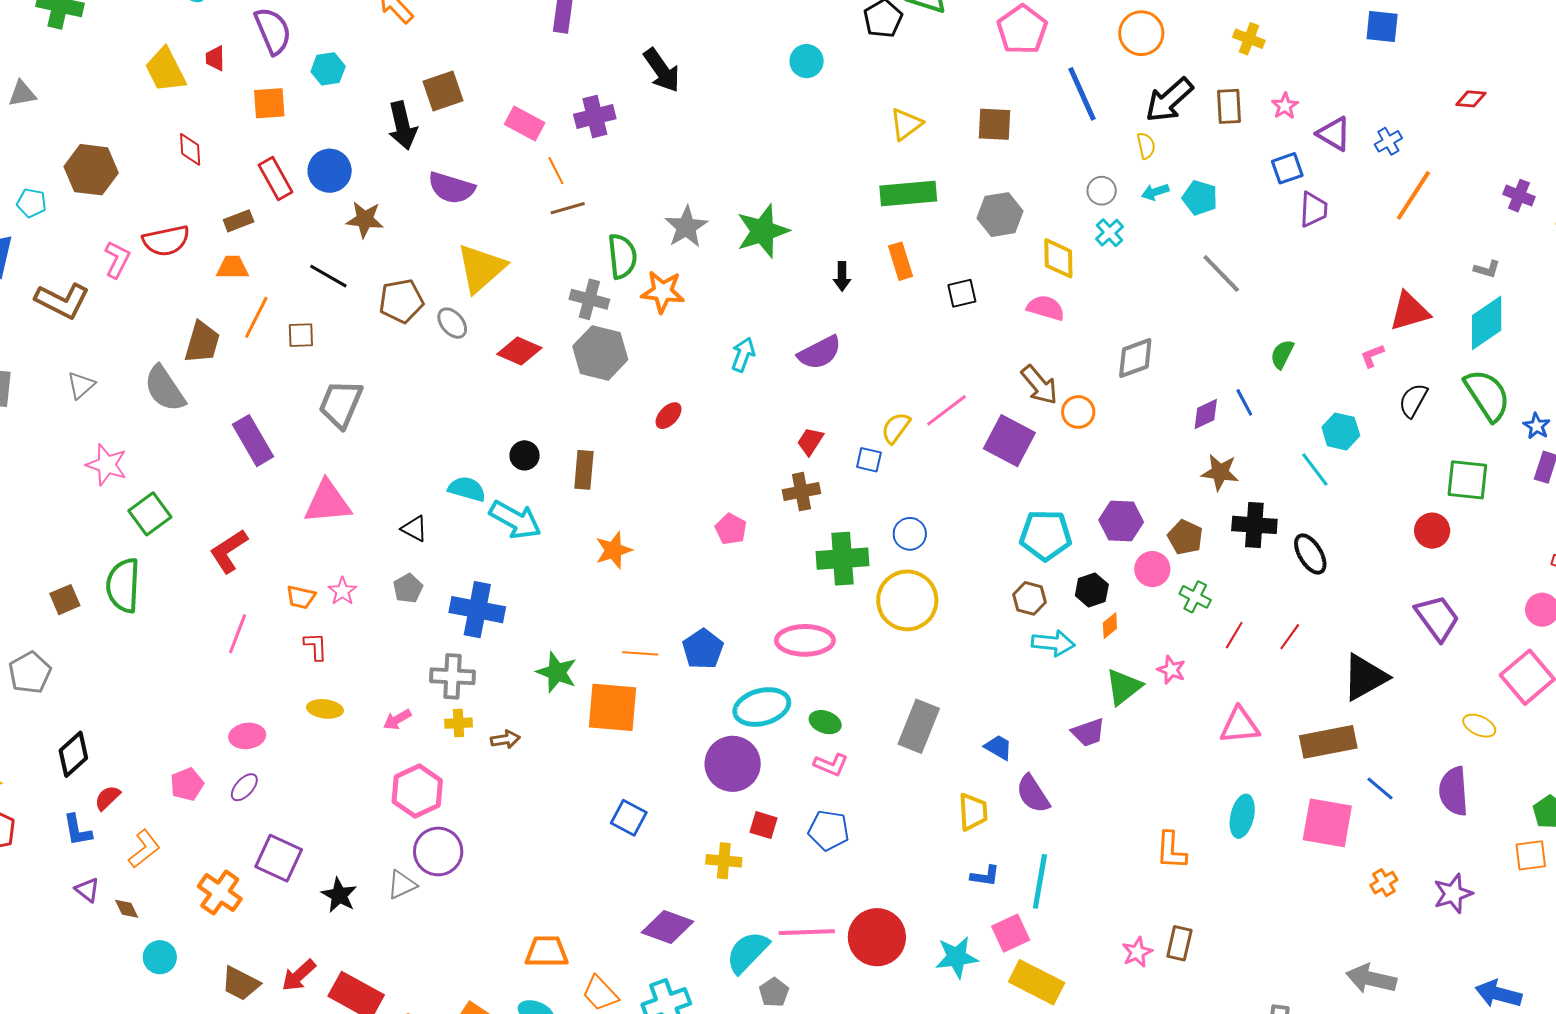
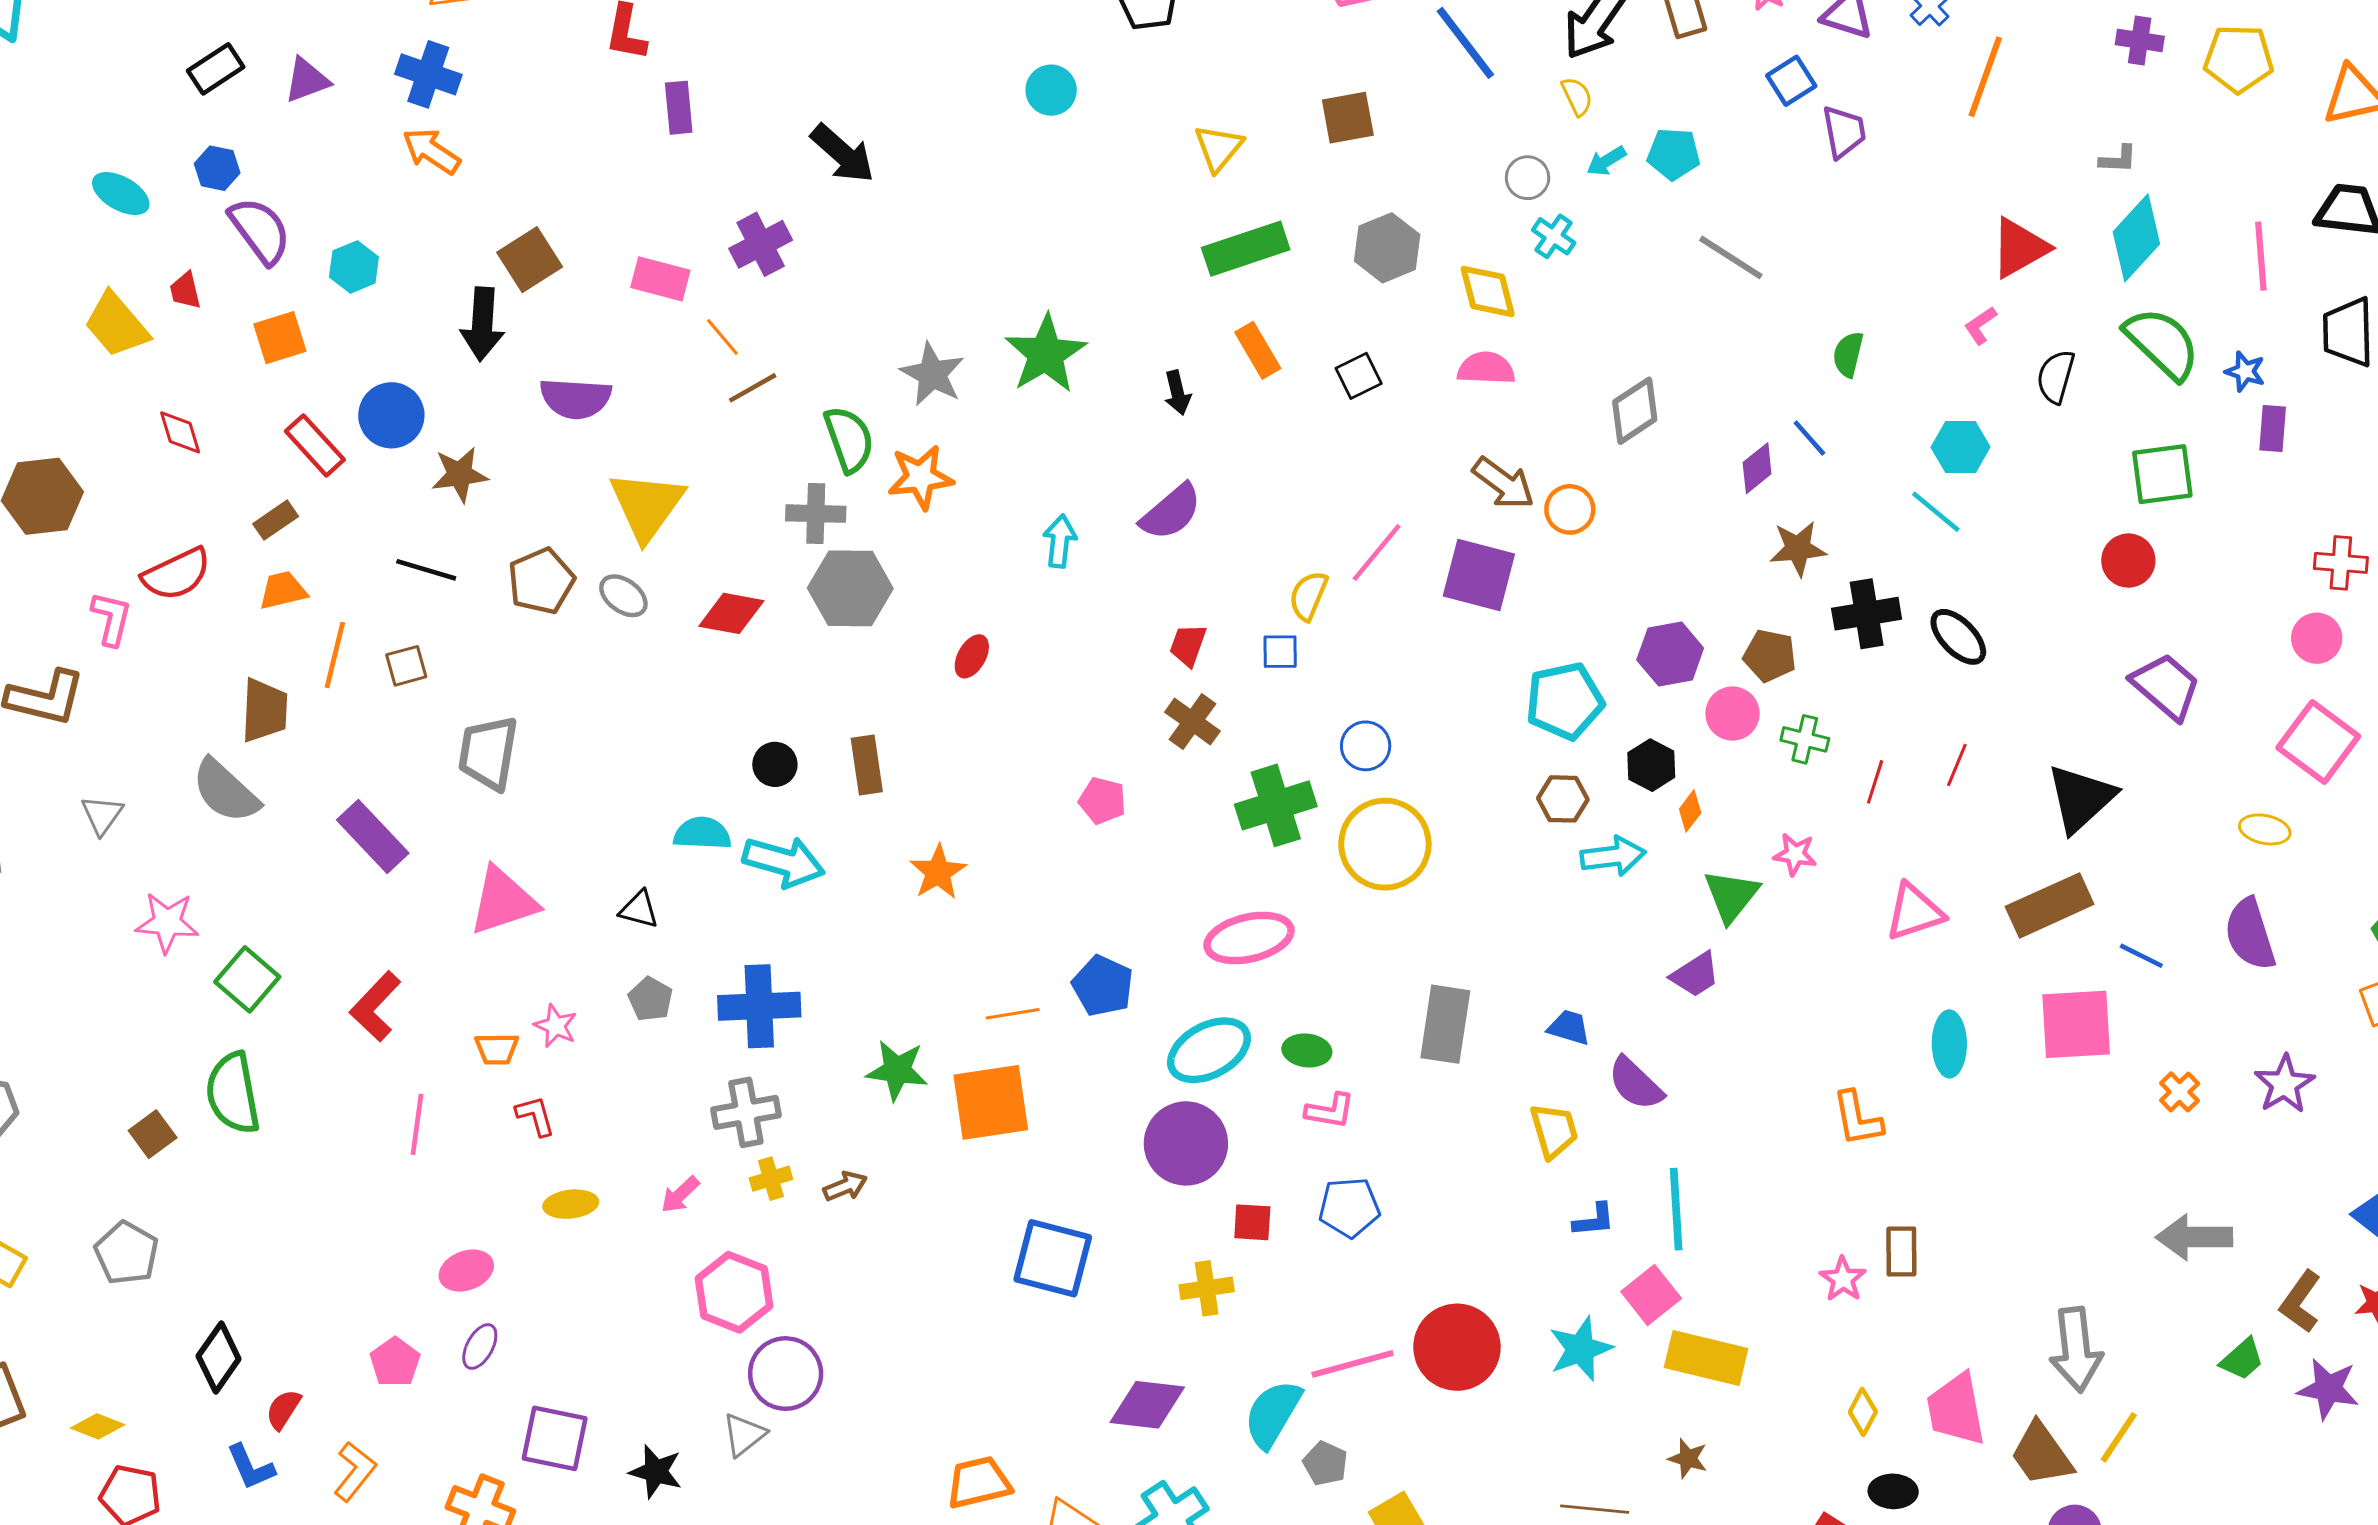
black arrow: (402, 126) -> (482, 324), turned 30
brown cross: (801, 492) -> (1192, 722), turned -30
blue square: (629, 818) -> (1053, 1258), size x1.5

